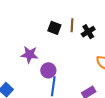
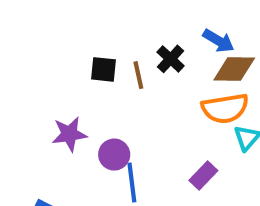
brown line: (72, 25) -> (138, 75), moved

